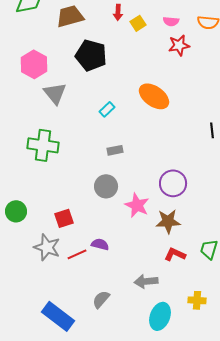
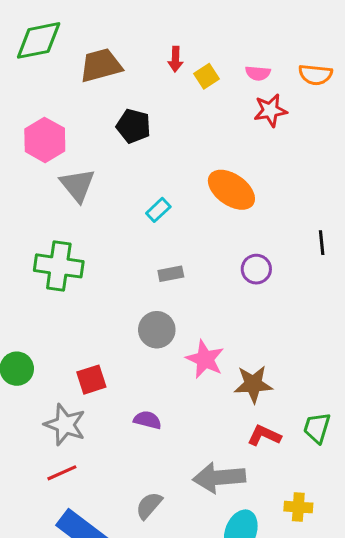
black pentagon: (91, 55) -> (133, 126), size x0.7
purple circle: (173, 183) -> (256, 269), moved, size x0.7
red line: (77, 254) -> (62, 473), moved
gray arrow: (146, 281) -> (219, 478), size x1.4

